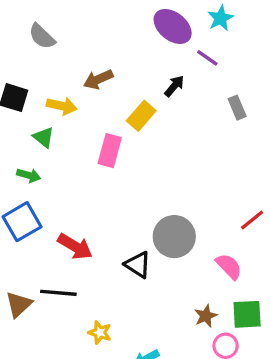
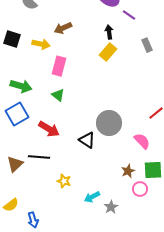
black arrow: (174, 86) -> (109, 32), turned -48
yellow rectangle: (141, 116) -> (108, 52), moved
green triangle: (44, 137) -> (58, 95), moved
pink rectangle: (110, 151) -> (59, 66), moved
green arrow: (29, 175) -> (21, 86), size x1.5

